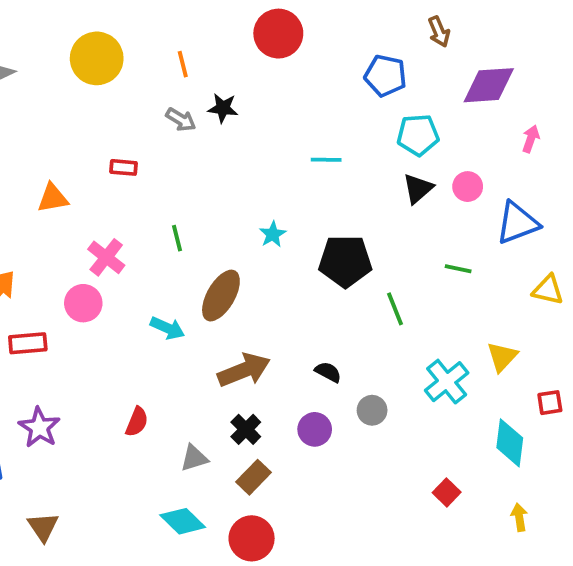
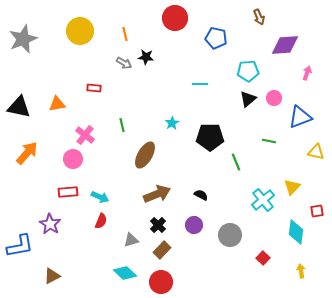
blue pentagon: (385, 76) -> (216, 38), moved
cyan arrow: (167, 328) -> (100, 197), moved
red rectangle: (28, 343) -> (68, 192), moved
gray circle: (372, 410) -> (230, 235), moved, size x1.5
brown triangle: (43, 527) -> (52, 276), turned 36

